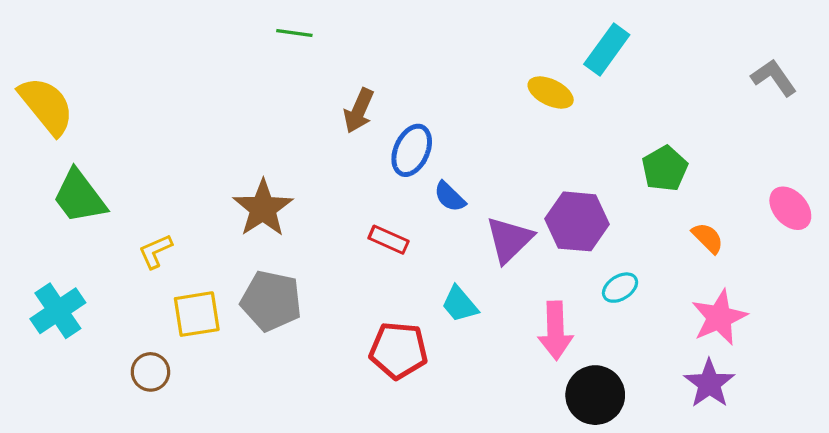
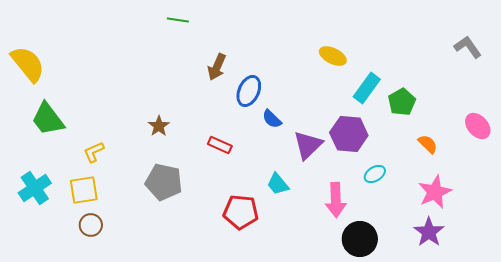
cyan rectangle: (607, 50) -> (367, 88), moved
brown star: (263, 208) -> (159, 126), size x0.6
red rectangle: (389, 240) -> (220, 145), moved
yellow square: (197, 314) -> (84, 190), moved

